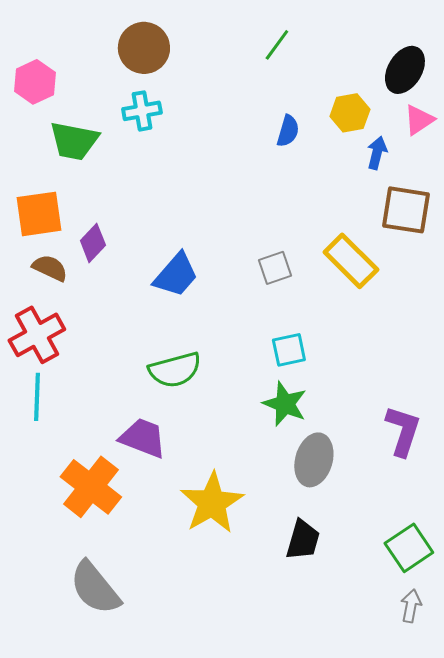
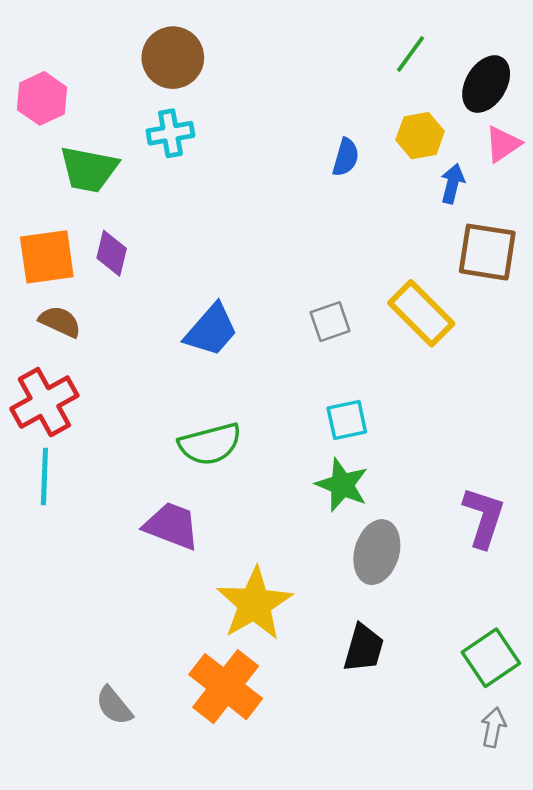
green line: (277, 45) -> (410, 54), moved
purple diamond: (93, 243) -> (112, 253), moved, turned -30
orange cross: (91, 487) -> (226, 687), moved
gray semicircle: (95, 588) -> (114, 706), size x0.6

